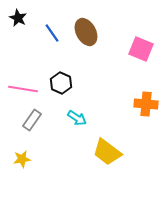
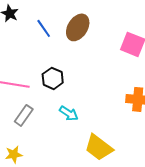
brown ellipse: (86, 32) -> (78, 27), turned 60

